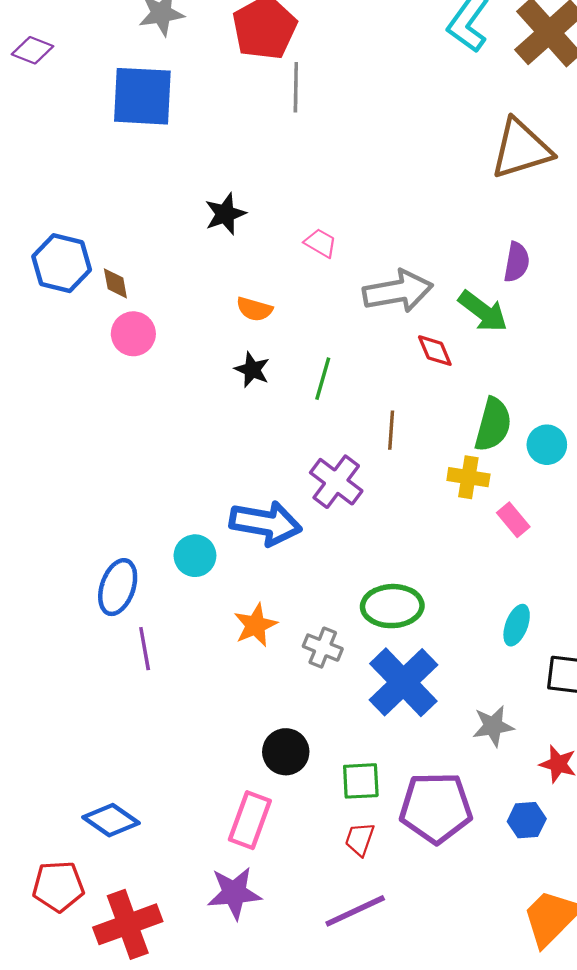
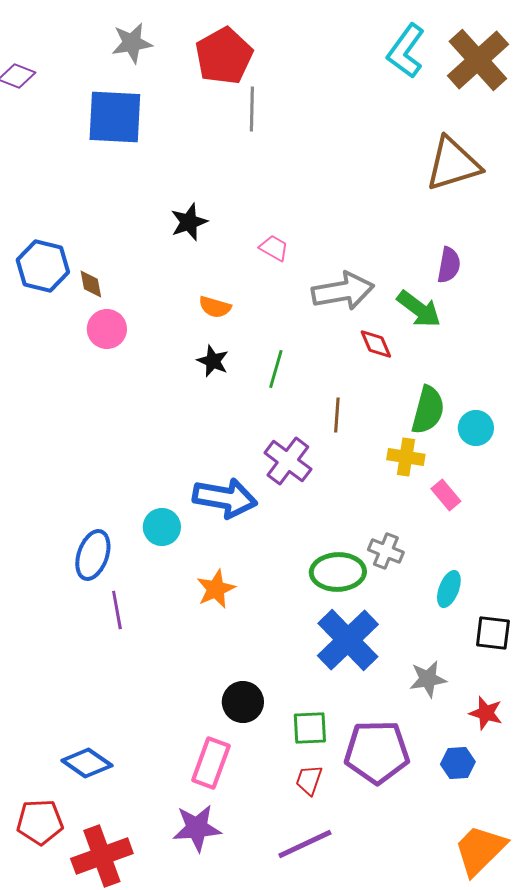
gray cross: (323, 648) -> (386, 551), moved

